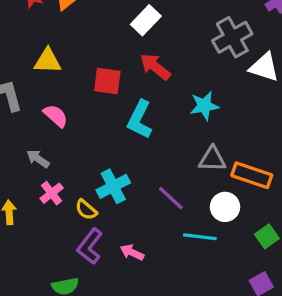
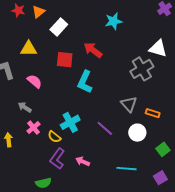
white rectangle: (146, 20) -> (59, 27), moved
gray cross: (232, 37) -> (142, 69), moved
cyan star: (204, 106) -> (114, 21), moved
gray triangle: (212, 159) -> (129, 104), turned 48
orange rectangle: (252, 175) -> (153, 113), size x0.6
cyan line: (200, 237) -> (126, 169), moved

